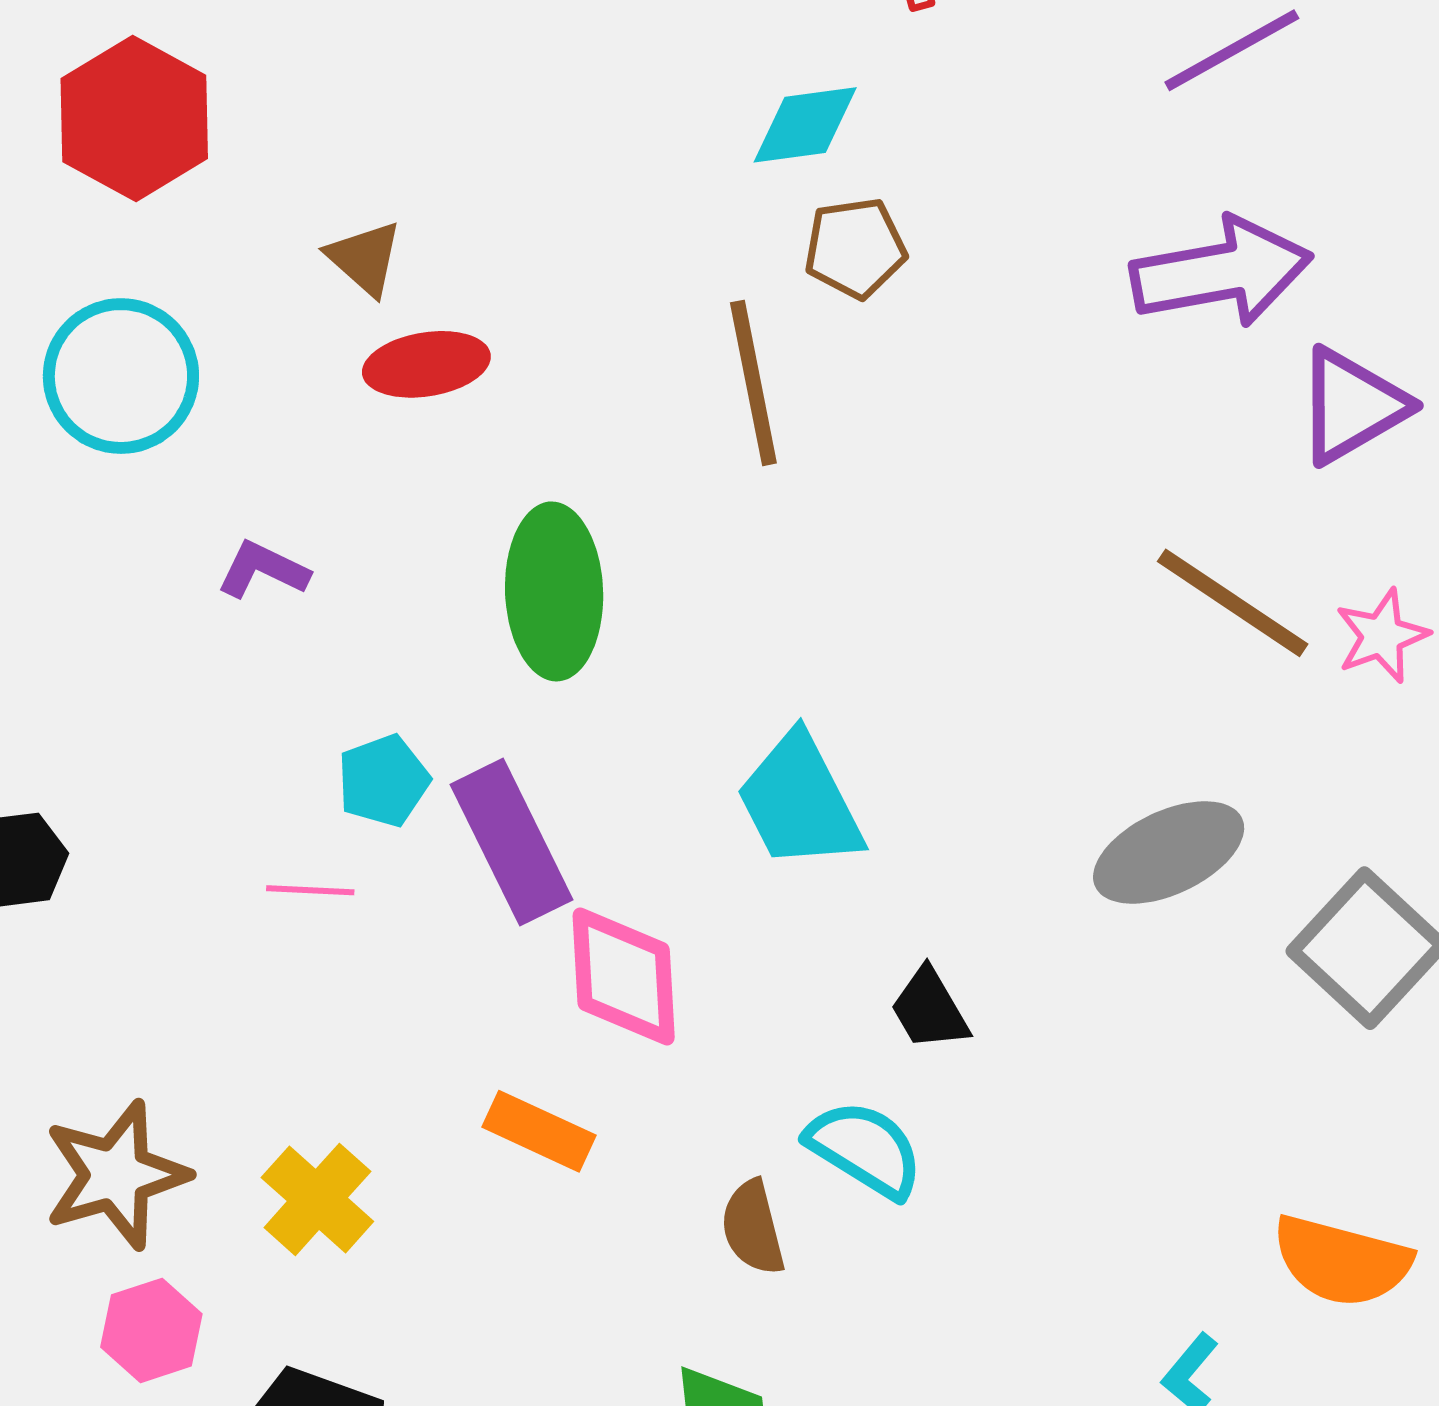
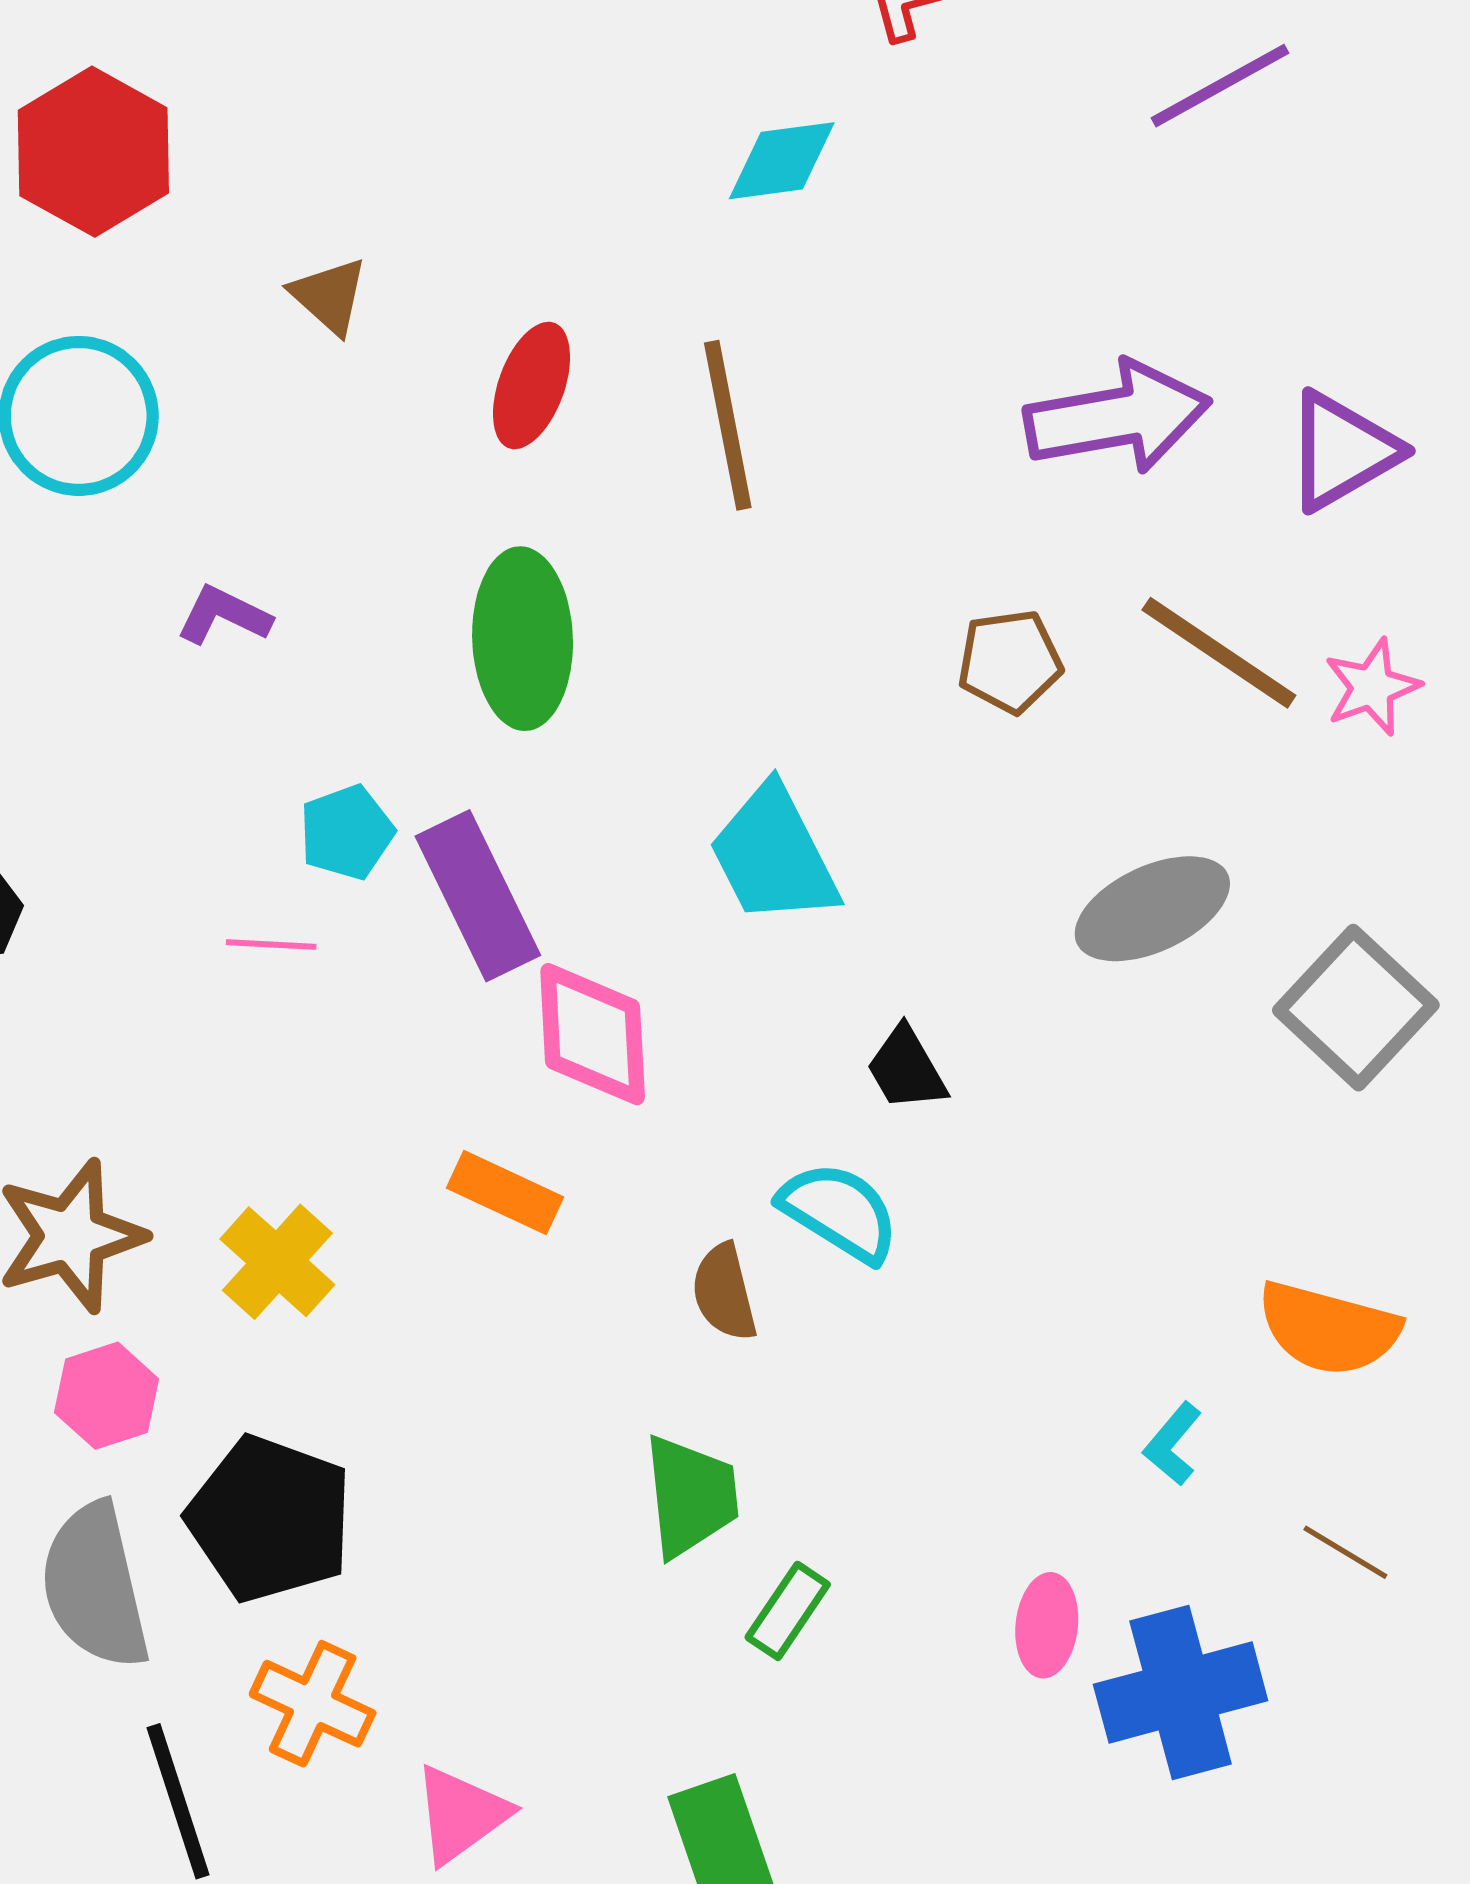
brown pentagon: (855, 248) -> (1010, 661), moved
purple arrow: (1221, 272) -> (1117, 417), moved
red ellipse: (426, 364) -> (532, 386), moved, turned -61

